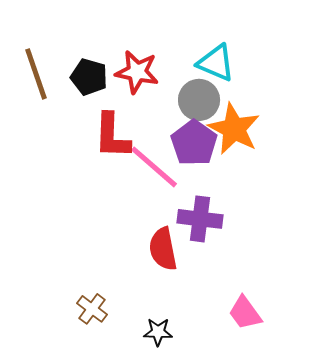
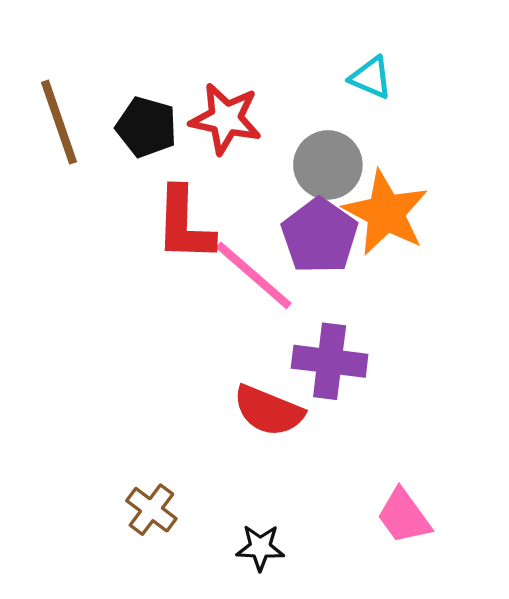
cyan triangle: (216, 63) -> (371, 78), moved, size x0.7
red semicircle: (163, 249) -> (269, 411), turned -57

